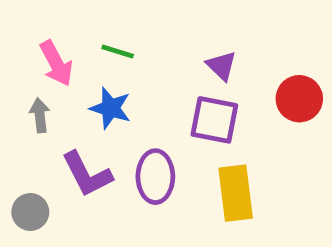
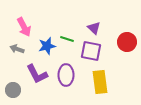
green line: (118, 52) -> (67, 39), moved
blue star: (111, 108) -> (47, 46), turned -30
gray arrow: (40, 115) -> (17, 49), turned -64

